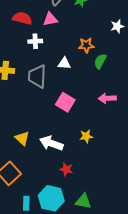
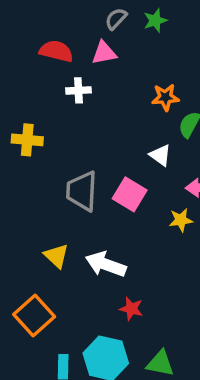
white triangle: (64, 63) -> (160, 155), moved, turned 32
gray trapezoid: (37, 76) -> (82, 191), moved
yellow star: (86, 136) -> (181, 220), moved

